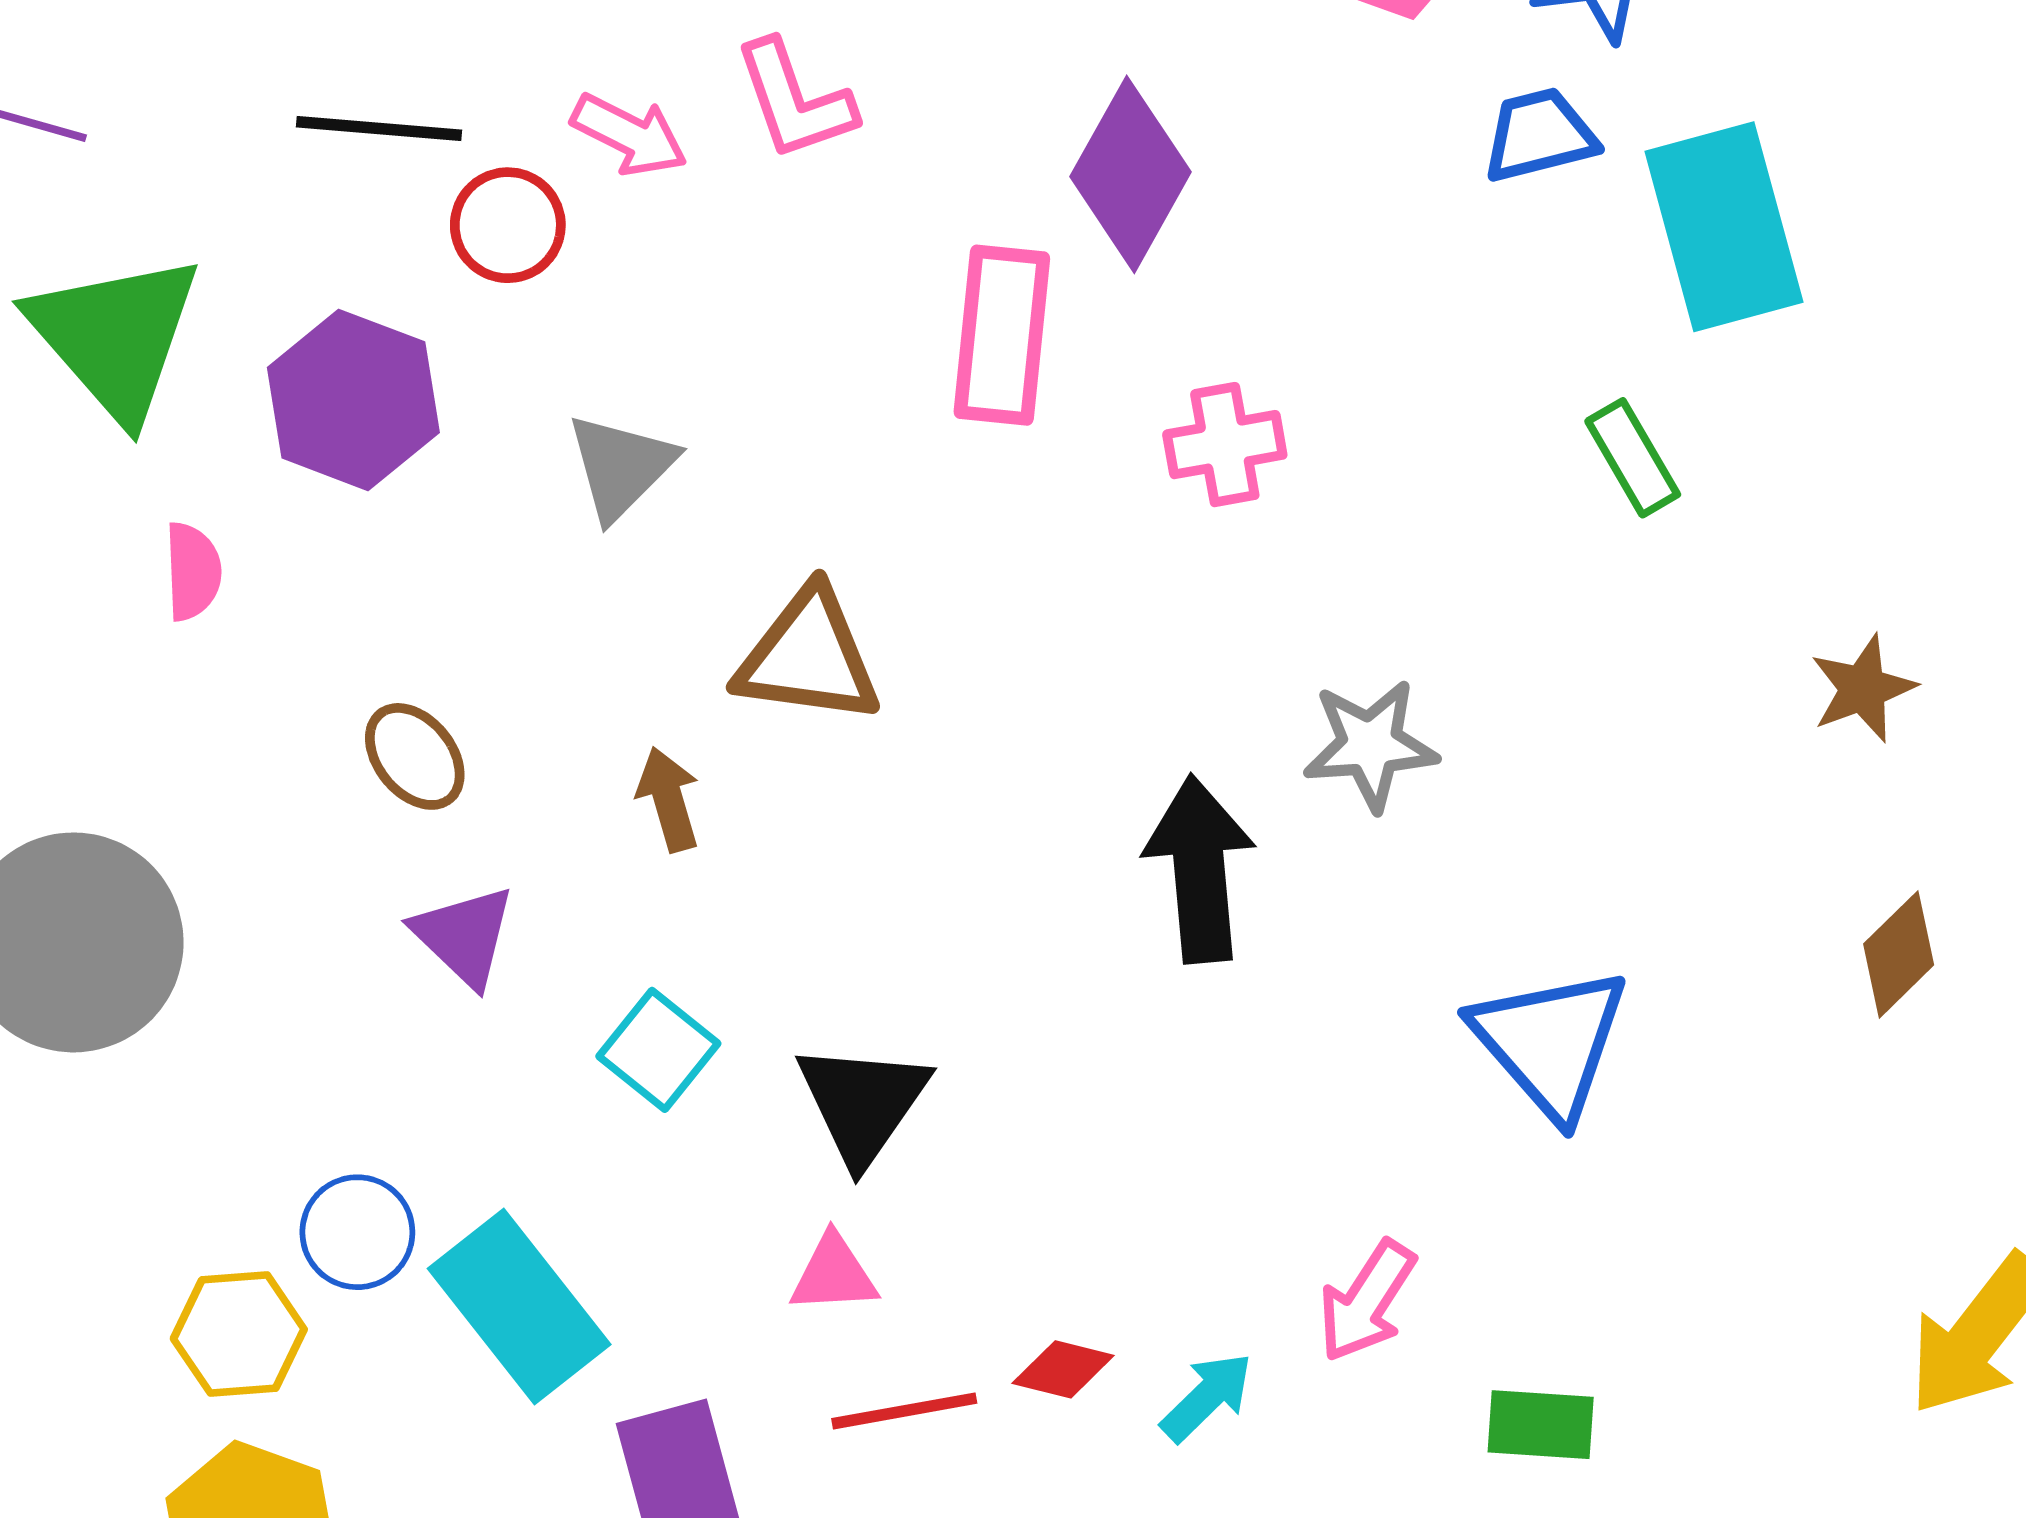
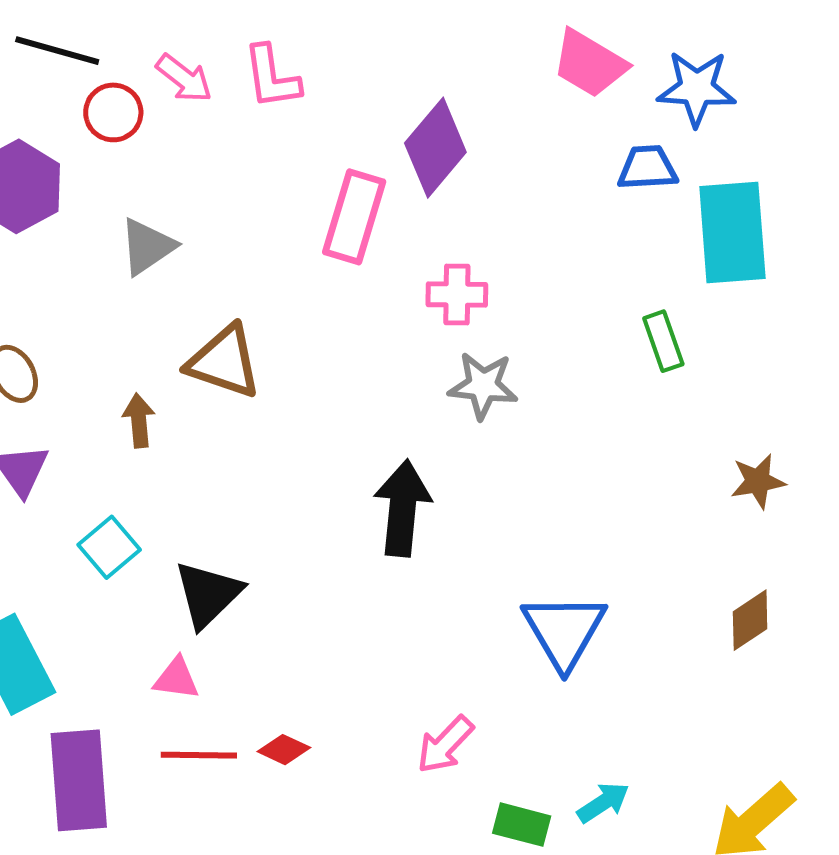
gray star: (1370, 745) -> (483, 386), moved
cyan arrow: (1207, 1397) -> (603, 803), moved

